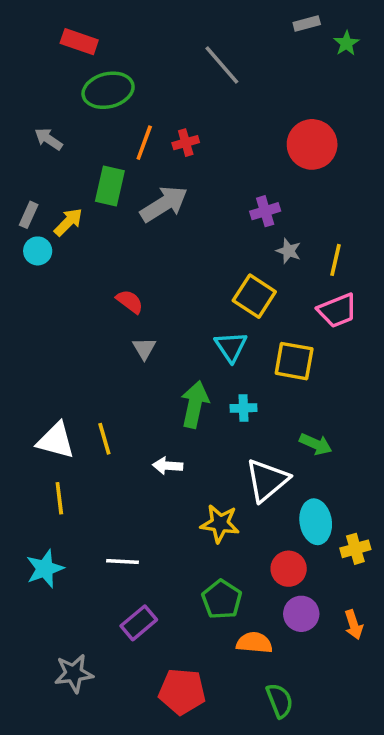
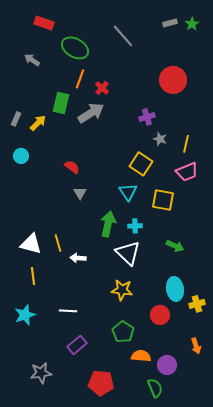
gray rectangle: (307, 23) -> (170, 23), moved
green ellipse: (108, 90) -> (75, 48), moved, turned 44
gray arrow: (48, 139) -> (32, 60), moved
red cross: (186, 143) -> (102, 88), moved, turned -32
cyan circle: (38, 251) -> (21, 156), moved
white arrow: (168, 466) -> (78, 258), moved
white triangle: (267, 480) -> (128, 253), moved, turned -36
purple circle: (301, 614) -> (167, 365), moved

